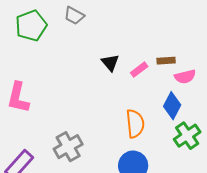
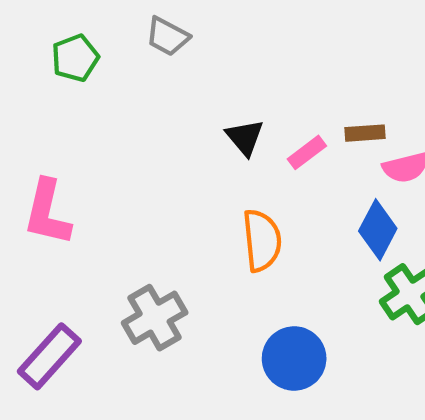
green pentagon: (31, 26) -> (75, 58), size x0.7
orange semicircle: (135, 124) -> (262, 240), moved

